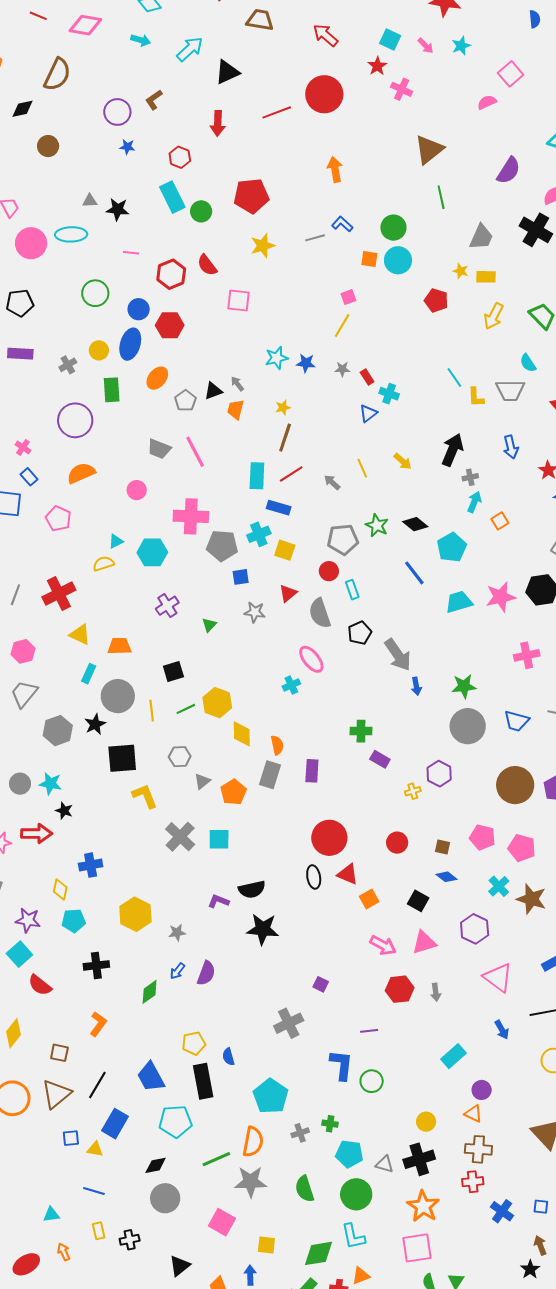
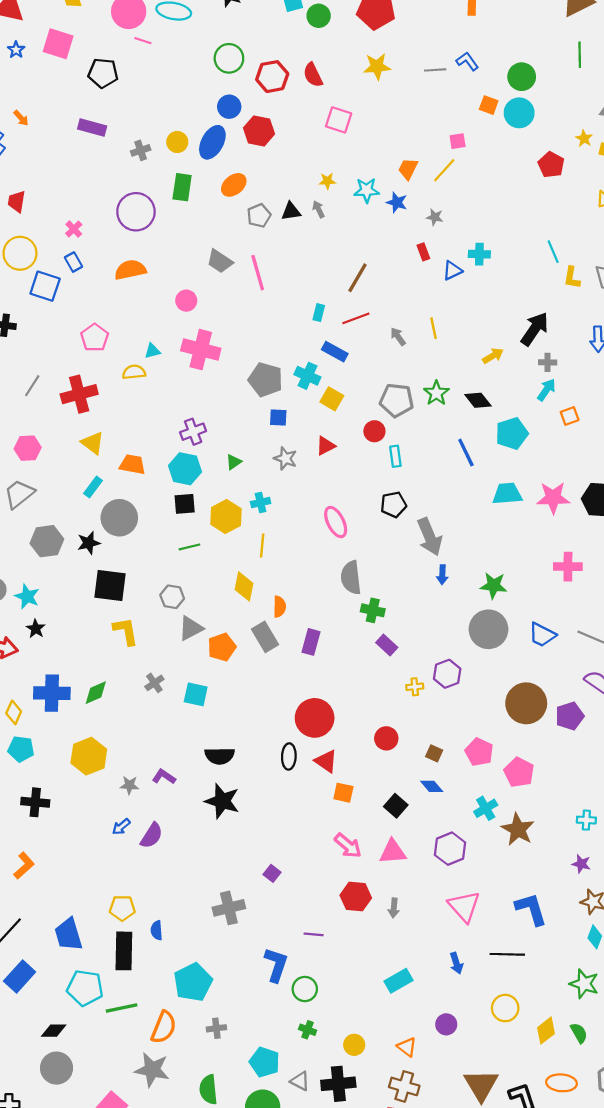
pink line: (131, 253) -> (143, 41), moved
green circle: (95, 293) -> (229, 58), moved
red rectangle: (367, 377) -> (423, 252), moved
cyan cross: (389, 394) -> (479, 254), turned -30
yellow star: (283, 408) -> (327, 181), moved
orange trapezoid: (236, 409) -> (408, 169), moved
yellow arrow: (403, 461) -> (493, 356), moved, turned -84
cyan rectangle: (257, 476) -> (319, 313), size x0.6
pink cross: (191, 516) -> (201, 350), moved
pink pentagon: (58, 519) -> (95, 338), moved
cyan cross: (259, 534) -> (307, 376), turned 35
cyan hexagon: (152, 552) -> (185, 469), moved
gray semicircle: (320, 613) -> (351, 578), moved
cyan cross: (291, 685) -> (261, 503), moved
yellow hexagon: (217, 703) -> (226, 517), moved
yellow line: (152, 711) -> (262, 545), moved
gray rectangle: (270, 775) -> (265, 637), turned -60
gray triangle: (202, 781) -> (191, 628), size x1.4
gray cross: (180, 837) -> (154, 683), size x0.6
blue cross: (91, 865) -> (52, 693), size x1.4
orange square: (369, 899) -> (343, 793), turned 30
purple L-shape: (218, 901) -> (164, 777), moved
green diamond: (150, 992) -> (96, 693), moved
purple circle: (482, 1090) -> (446, 1024), moved
green cross: (330, 1124) -> (308, 1030), moved
green line: (216, 1159) -> (122, 1008), moved

